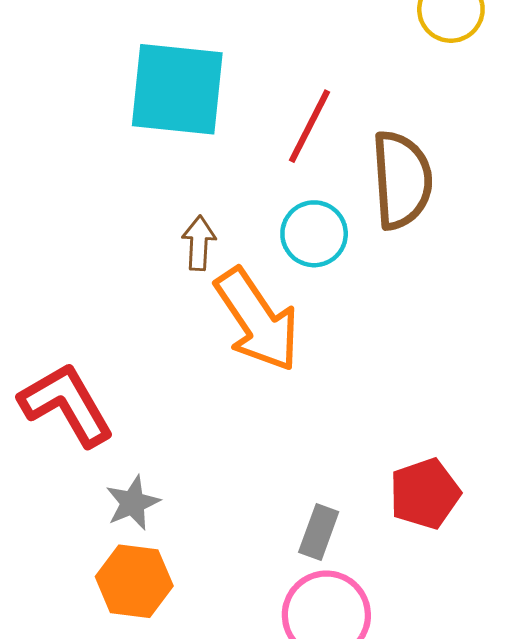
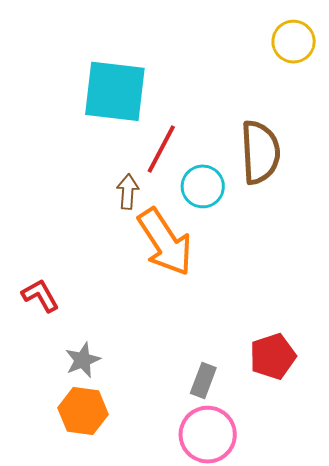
red line: (309, 126) -> (161, 149), moved
red L-shape: (67, 404) -> (40, 295), size x0.6

